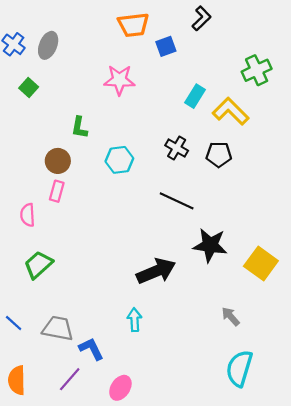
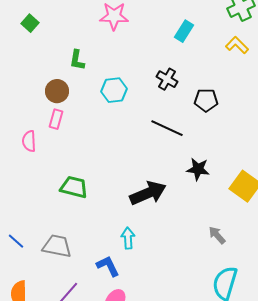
yellow L-shape: (231, 111) -> (237, 45), moved, size x0.7
black pentagon: (219, 154) -> (206, 100), moved
black star: (210, 245) -> (198, 169), size x0.7
green trapezoid: (38, 265) -> (74, 187), moved, turned 56
blue L-shape: (91, 349) -> (108, 266), moved

